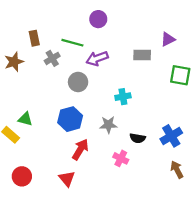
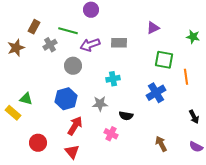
brown rectangle: (34, 38) -> (34, 27), turned 40
gray rectangle: (142, 55) -> (119, 43), moved
blue cross: (171, 136) -> (156, 93), moved
red circle: (22, 176) -> (38, 143), moved
red triangle: (67, 179) -> (72, 152), moved

